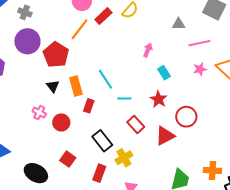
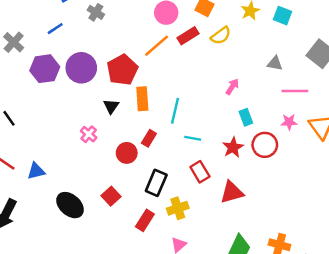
purple circle: (27, 41) -> (81, 68), moved
cyan line: (105, 79) -> (175, 111), turned 35
orange rectangle: (76, 86) -> (142, 99), moved
red circle: (186, 117) -> (265, 145), moved
red circle: (61, 122) -> (127, 153), moved
black rectangle: (102, 141) -> (156, 183), turned 50

